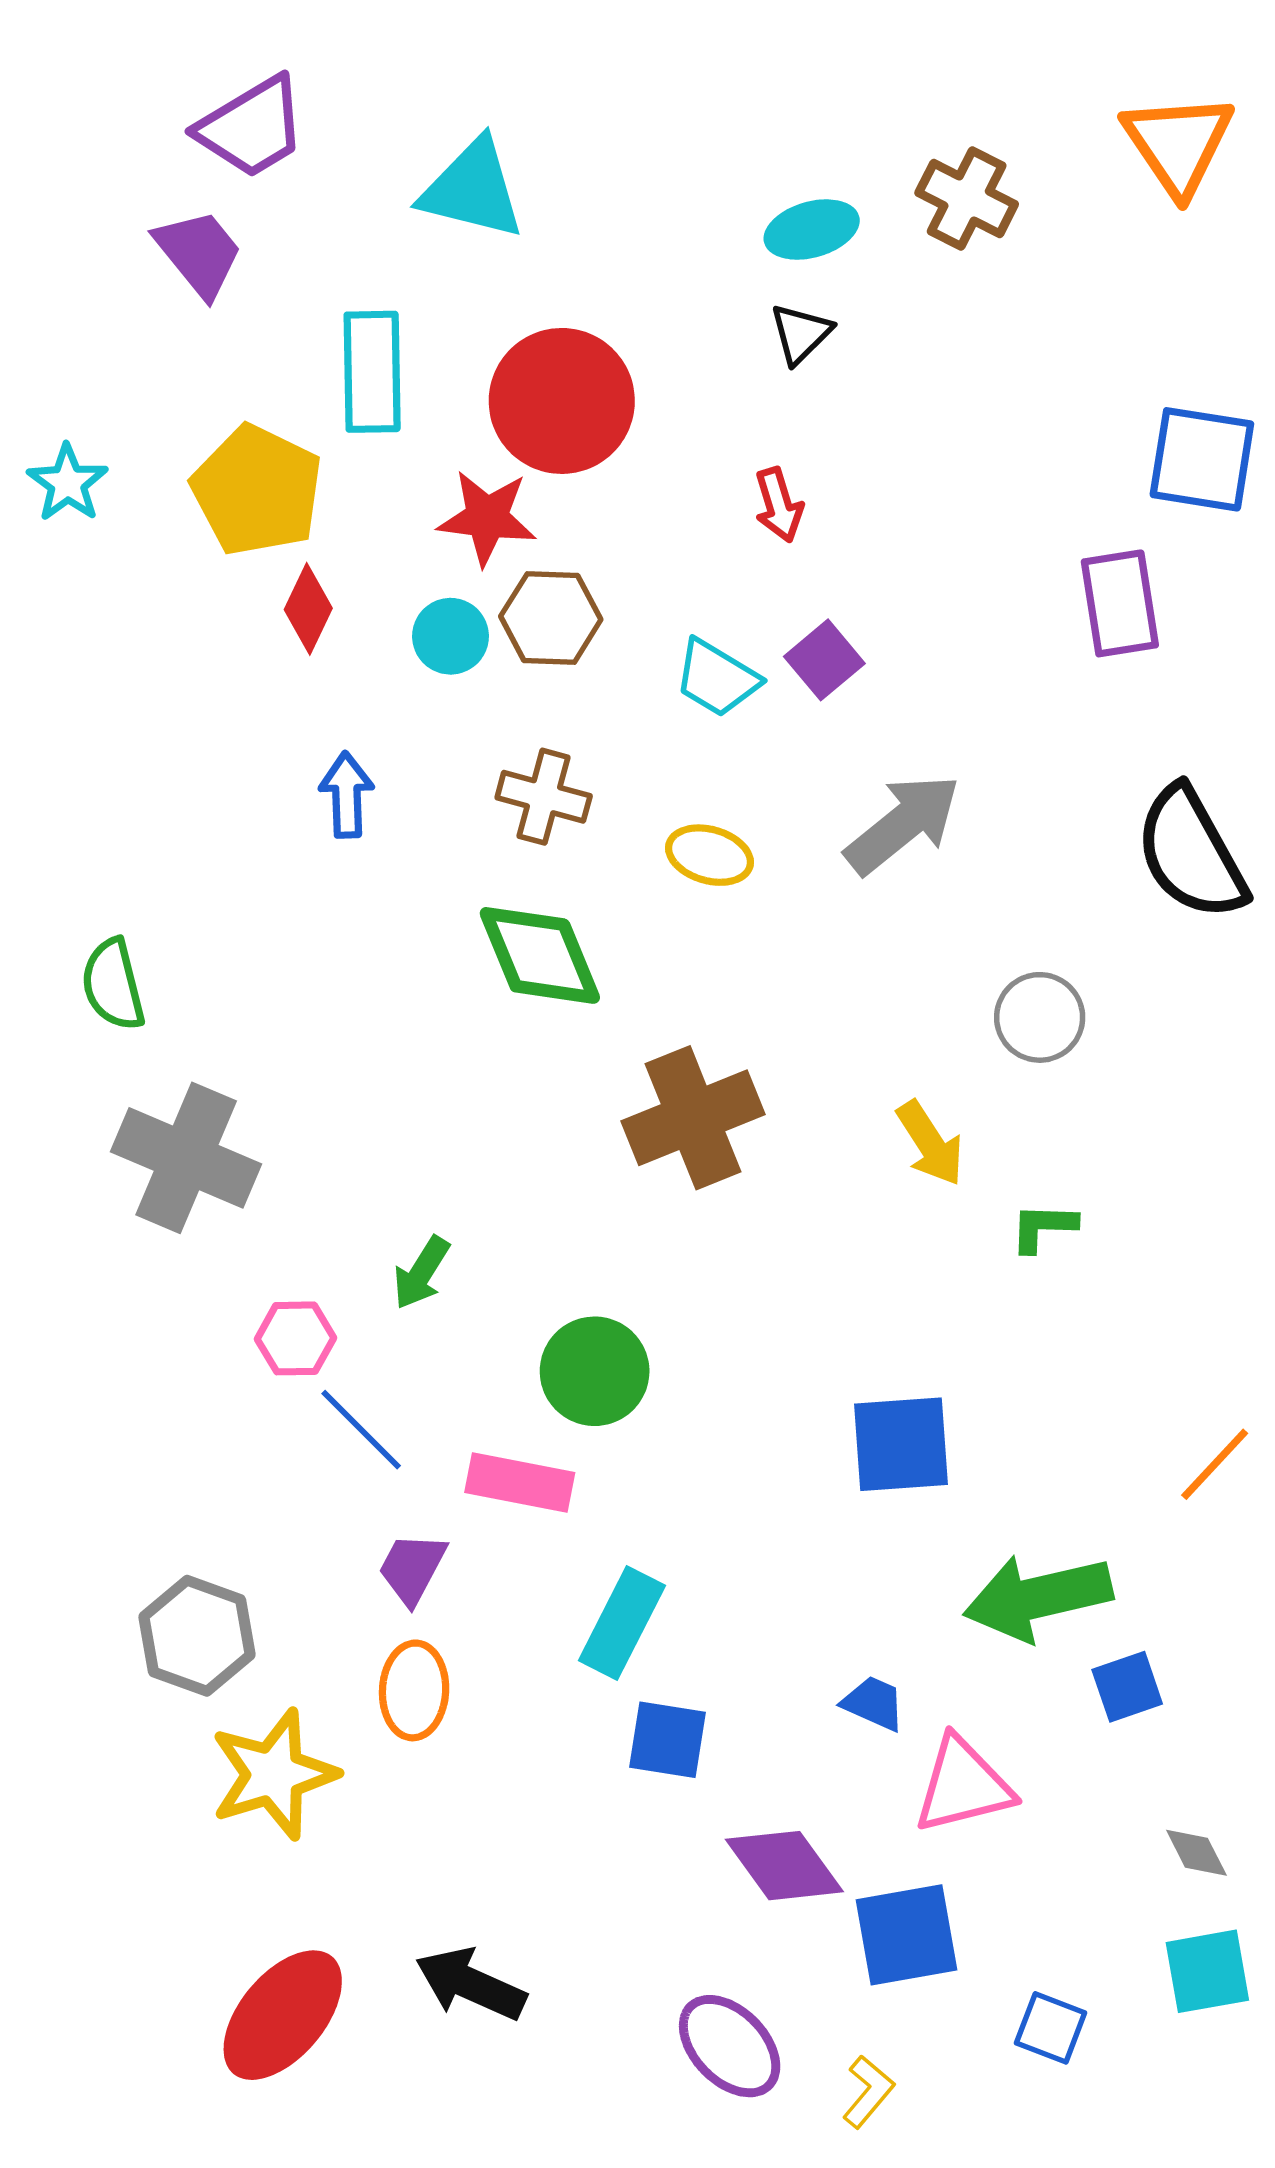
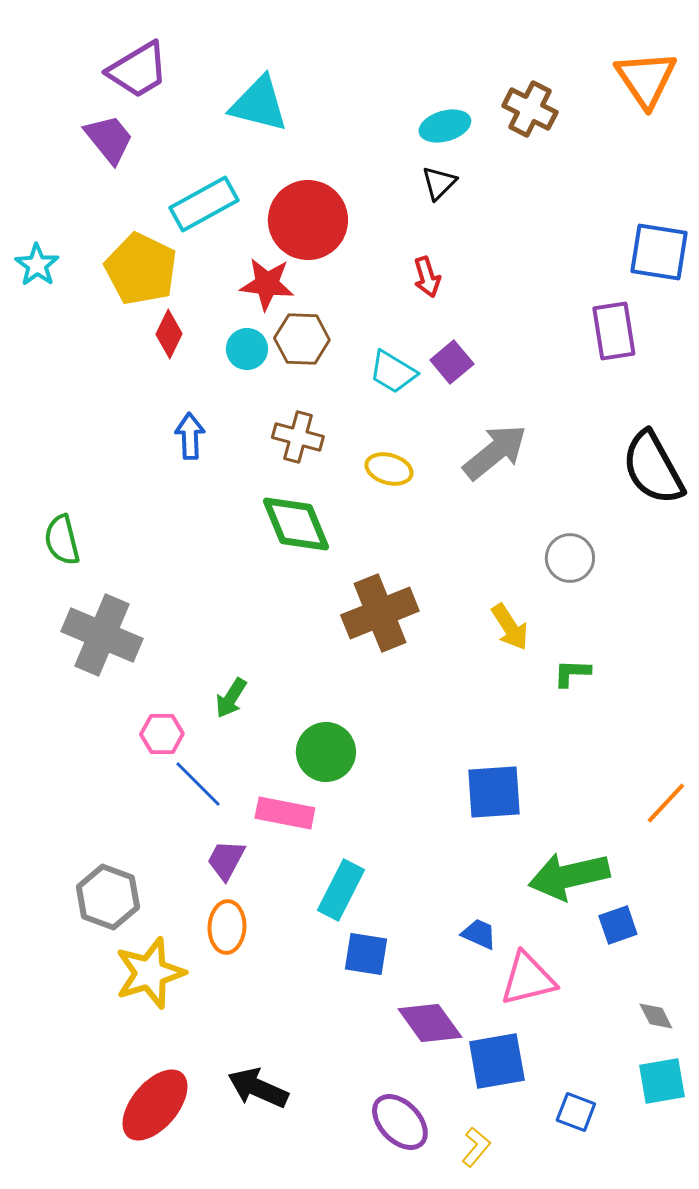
cyan rectangle: (372, 372) -> (204, 204), turned 62

